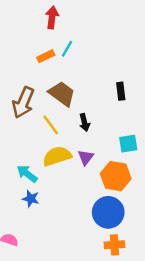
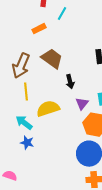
cyan line: (67, 49) -> (62, 14), moved
yellow line: (51, 125) -> (26, 92), moved, turned 30
purple triangle: (86, 157) -> (82, 104), moved

